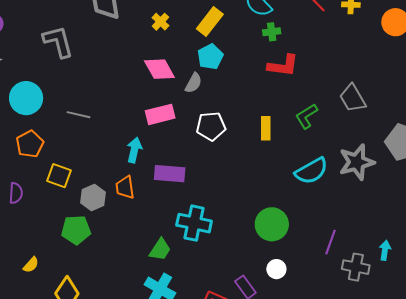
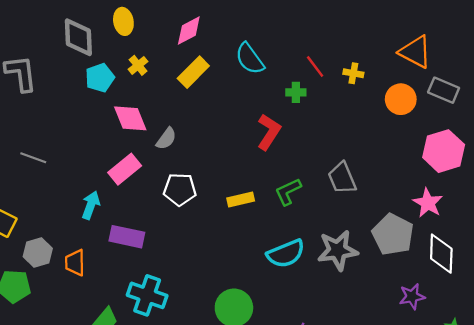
green cross: (272, 32) -> (296, 92), moved
cyan pentagon: (210, 57) -> (100, 78), moved
red L-shape: (283, 66) -> (269, 132), turned -72
pink rectangle: (160, 114) -> (125, 169), turned -32
yellow rectangle: (266, 128) -> (241, 200), turned 70
orange trapezoid: (125, 187) -> (75, 263), moved

